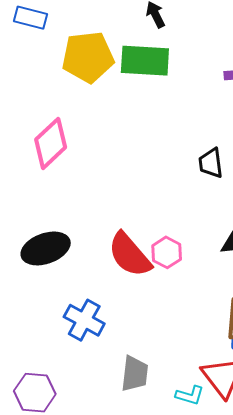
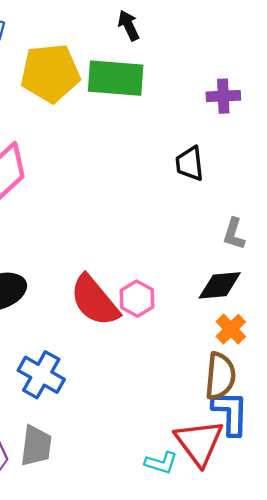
black trapezoid: (211, 163) -> (190, 164), moved
gray trapezoid: (135, 374) -> (36, 446), moved

